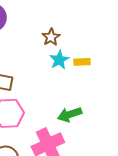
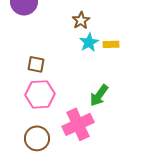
green arrow: (70, 114) -> (99, 95), turned -35

